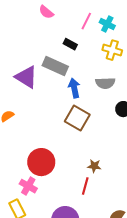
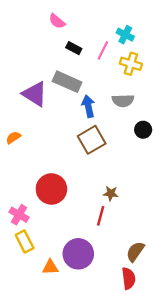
pink line: (86, 21) -> (103, 50), moved
black rectangle: (70, 44) -> (74, 48), moved
brown square: (77, 118) -> (92, 140), turned 30
pink cross: (28, 186) -> (19, 215), moved

